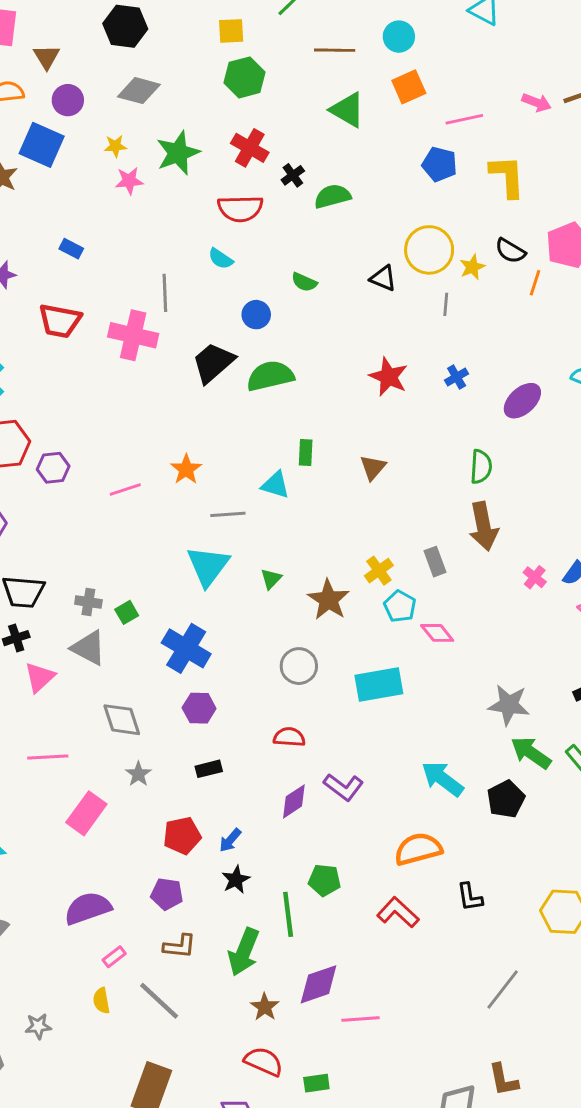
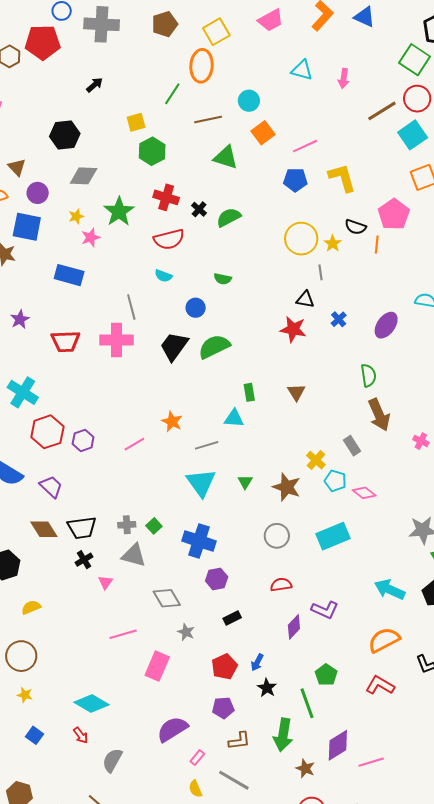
pink arrow: (537, 102) -> (344, 78), moved, turned 90
blue rectangle: (71, 249) -> (69, 275), moved, size x1.8
black triangle: (383, 278) -> (305, 299), moved
pink triangle: (40, 677) -> (106, 582), size x0.7
green pentagon: (324, 880) -> (326, 675), turned -30

